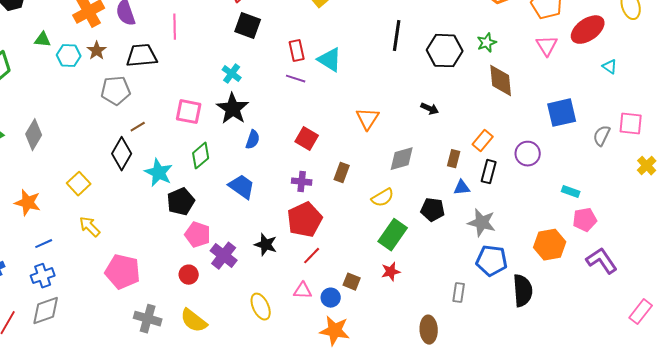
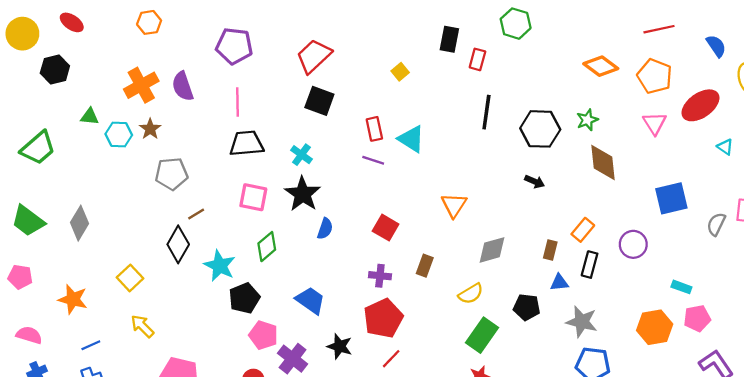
black trapezoid: (142, 56) -> (247, 143), moved
black arrow: (430, 109) -> (535, 182), moved
blue trapezoid: (242, 187) -> (310, 300), moved
orange hexagon: (550, 245) -> (655, 327), moved

